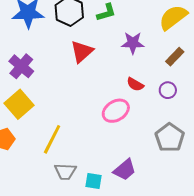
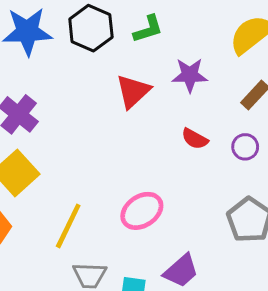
red triangle: (82, 52) -> (133, 91), moved
pink ellipse: (116, 111) -> (142, 211), moved

